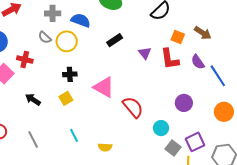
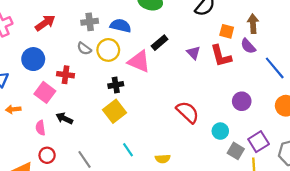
brown arrow: (203, 33) -> (253, 24), turned -120
purple semicircle: (198, 62) -> (248, 46), moved
pink triangle: (104, 87) -> (139, 61), moved
yellow square: (66, 98) -> (115, 111), size x1.5
black arrow: (33, 99) -> (64, 118), moved

